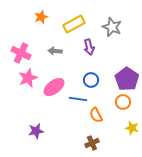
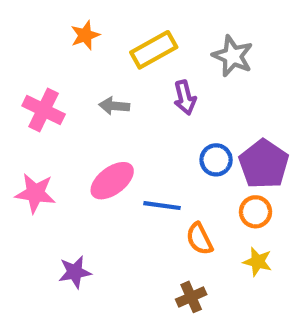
pink star: (28, 78) -> (35, 193), moved, turned 30
blue circle: (91, 80) -> (216, 160), moved
yellow star: (132, 128) -> (258, 262), moved

